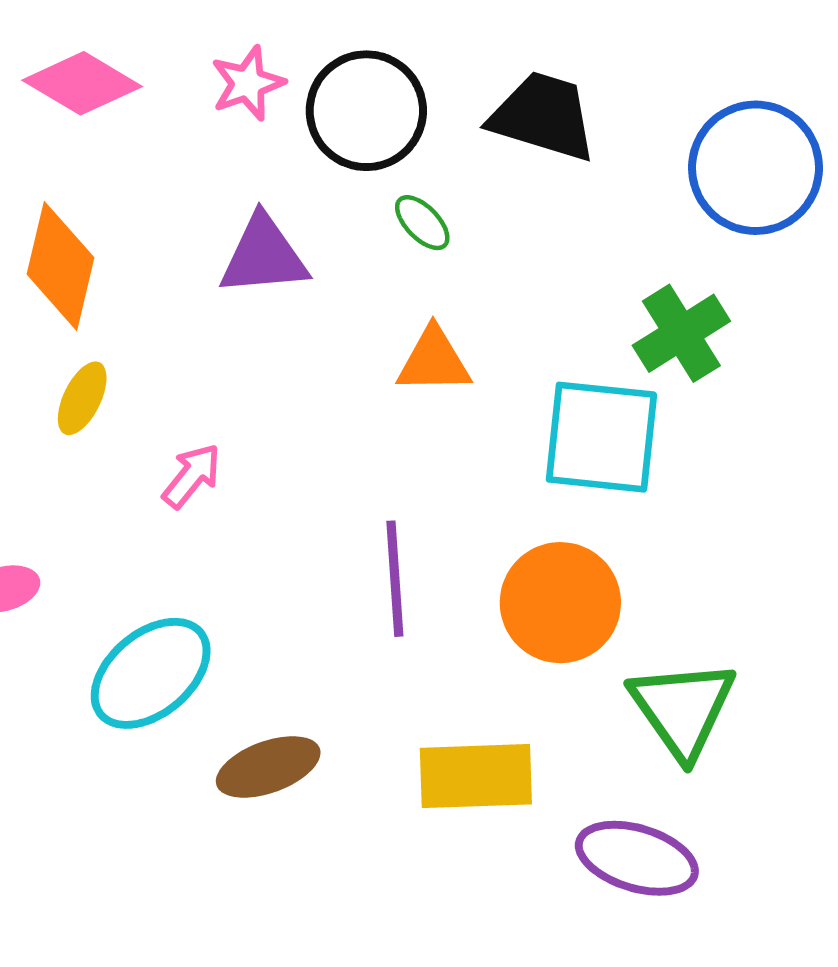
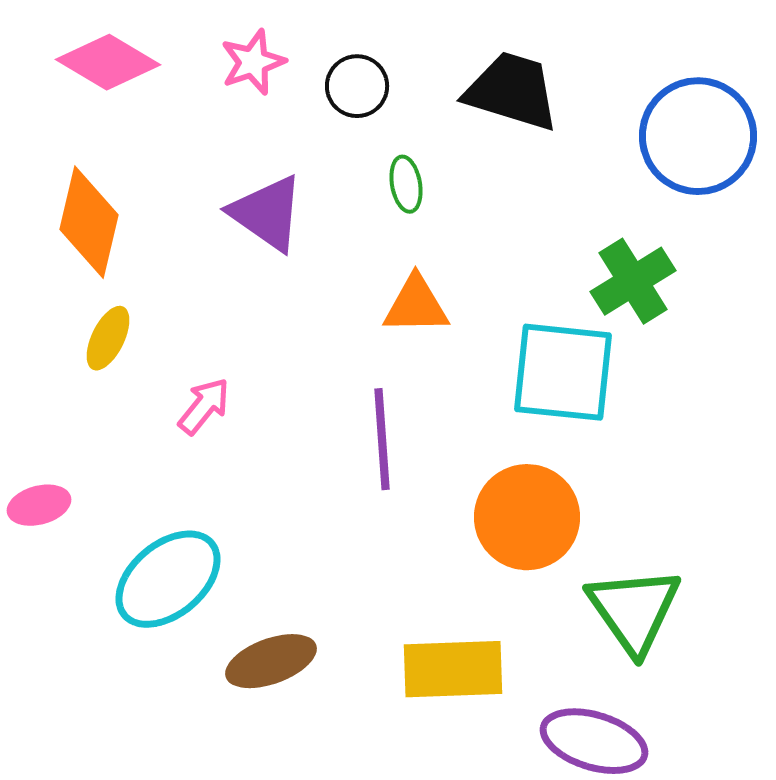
black circle: (366, 111) -> (357, 86), size x0.6
green ellipse: (422, 223) -> (406, 184), turned 34
purple triangle: (264, 256) -> (267, 213), turned 40
purple line: (395, 579) -> (382, 439), moved

